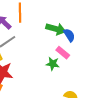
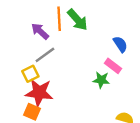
green arrow: (56, 29) -> (77, 20), moved, turned 36

